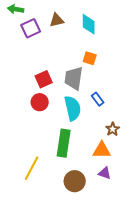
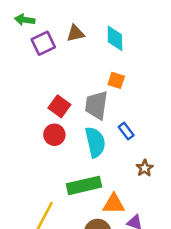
red square: (44, 79) -> (59, 106), turned -30
green rectangle: (64, 143) -> (84, 185), turned 68
orange triangle: (102, 150) -> (114, 204), moved

